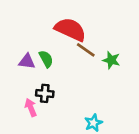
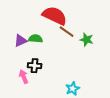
green semicircle: (46, 59) -> (36, 39), turned -56
purple triangle: (27, 61) -> (21, 41), turned -32

